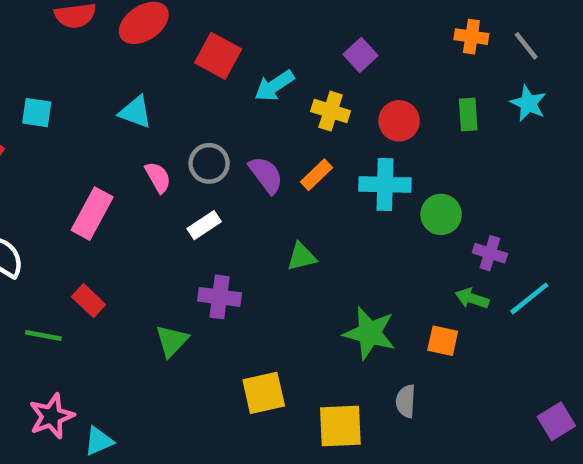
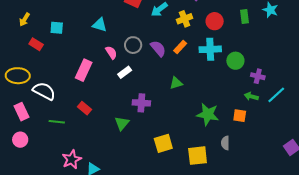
yellow cross: (331, 111) -> (185, 19), turned -35
white rectangle: (204, 225) -> (125, 72), moved
green line: (43, 335) -> (57, 122), moved

